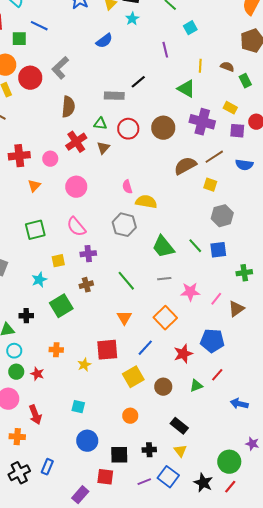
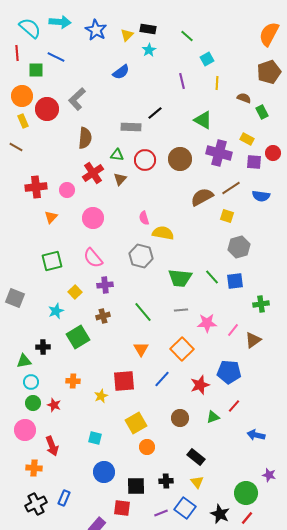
yellow line: (200, 66) -> (217, 83), moved
green trapezoid: (163, 247) -> (180, 278), turned -45
yellow square: (58, 261) -> (75, 292), turned -32
yellow square: (133, 377) -> (136, 423), moved

